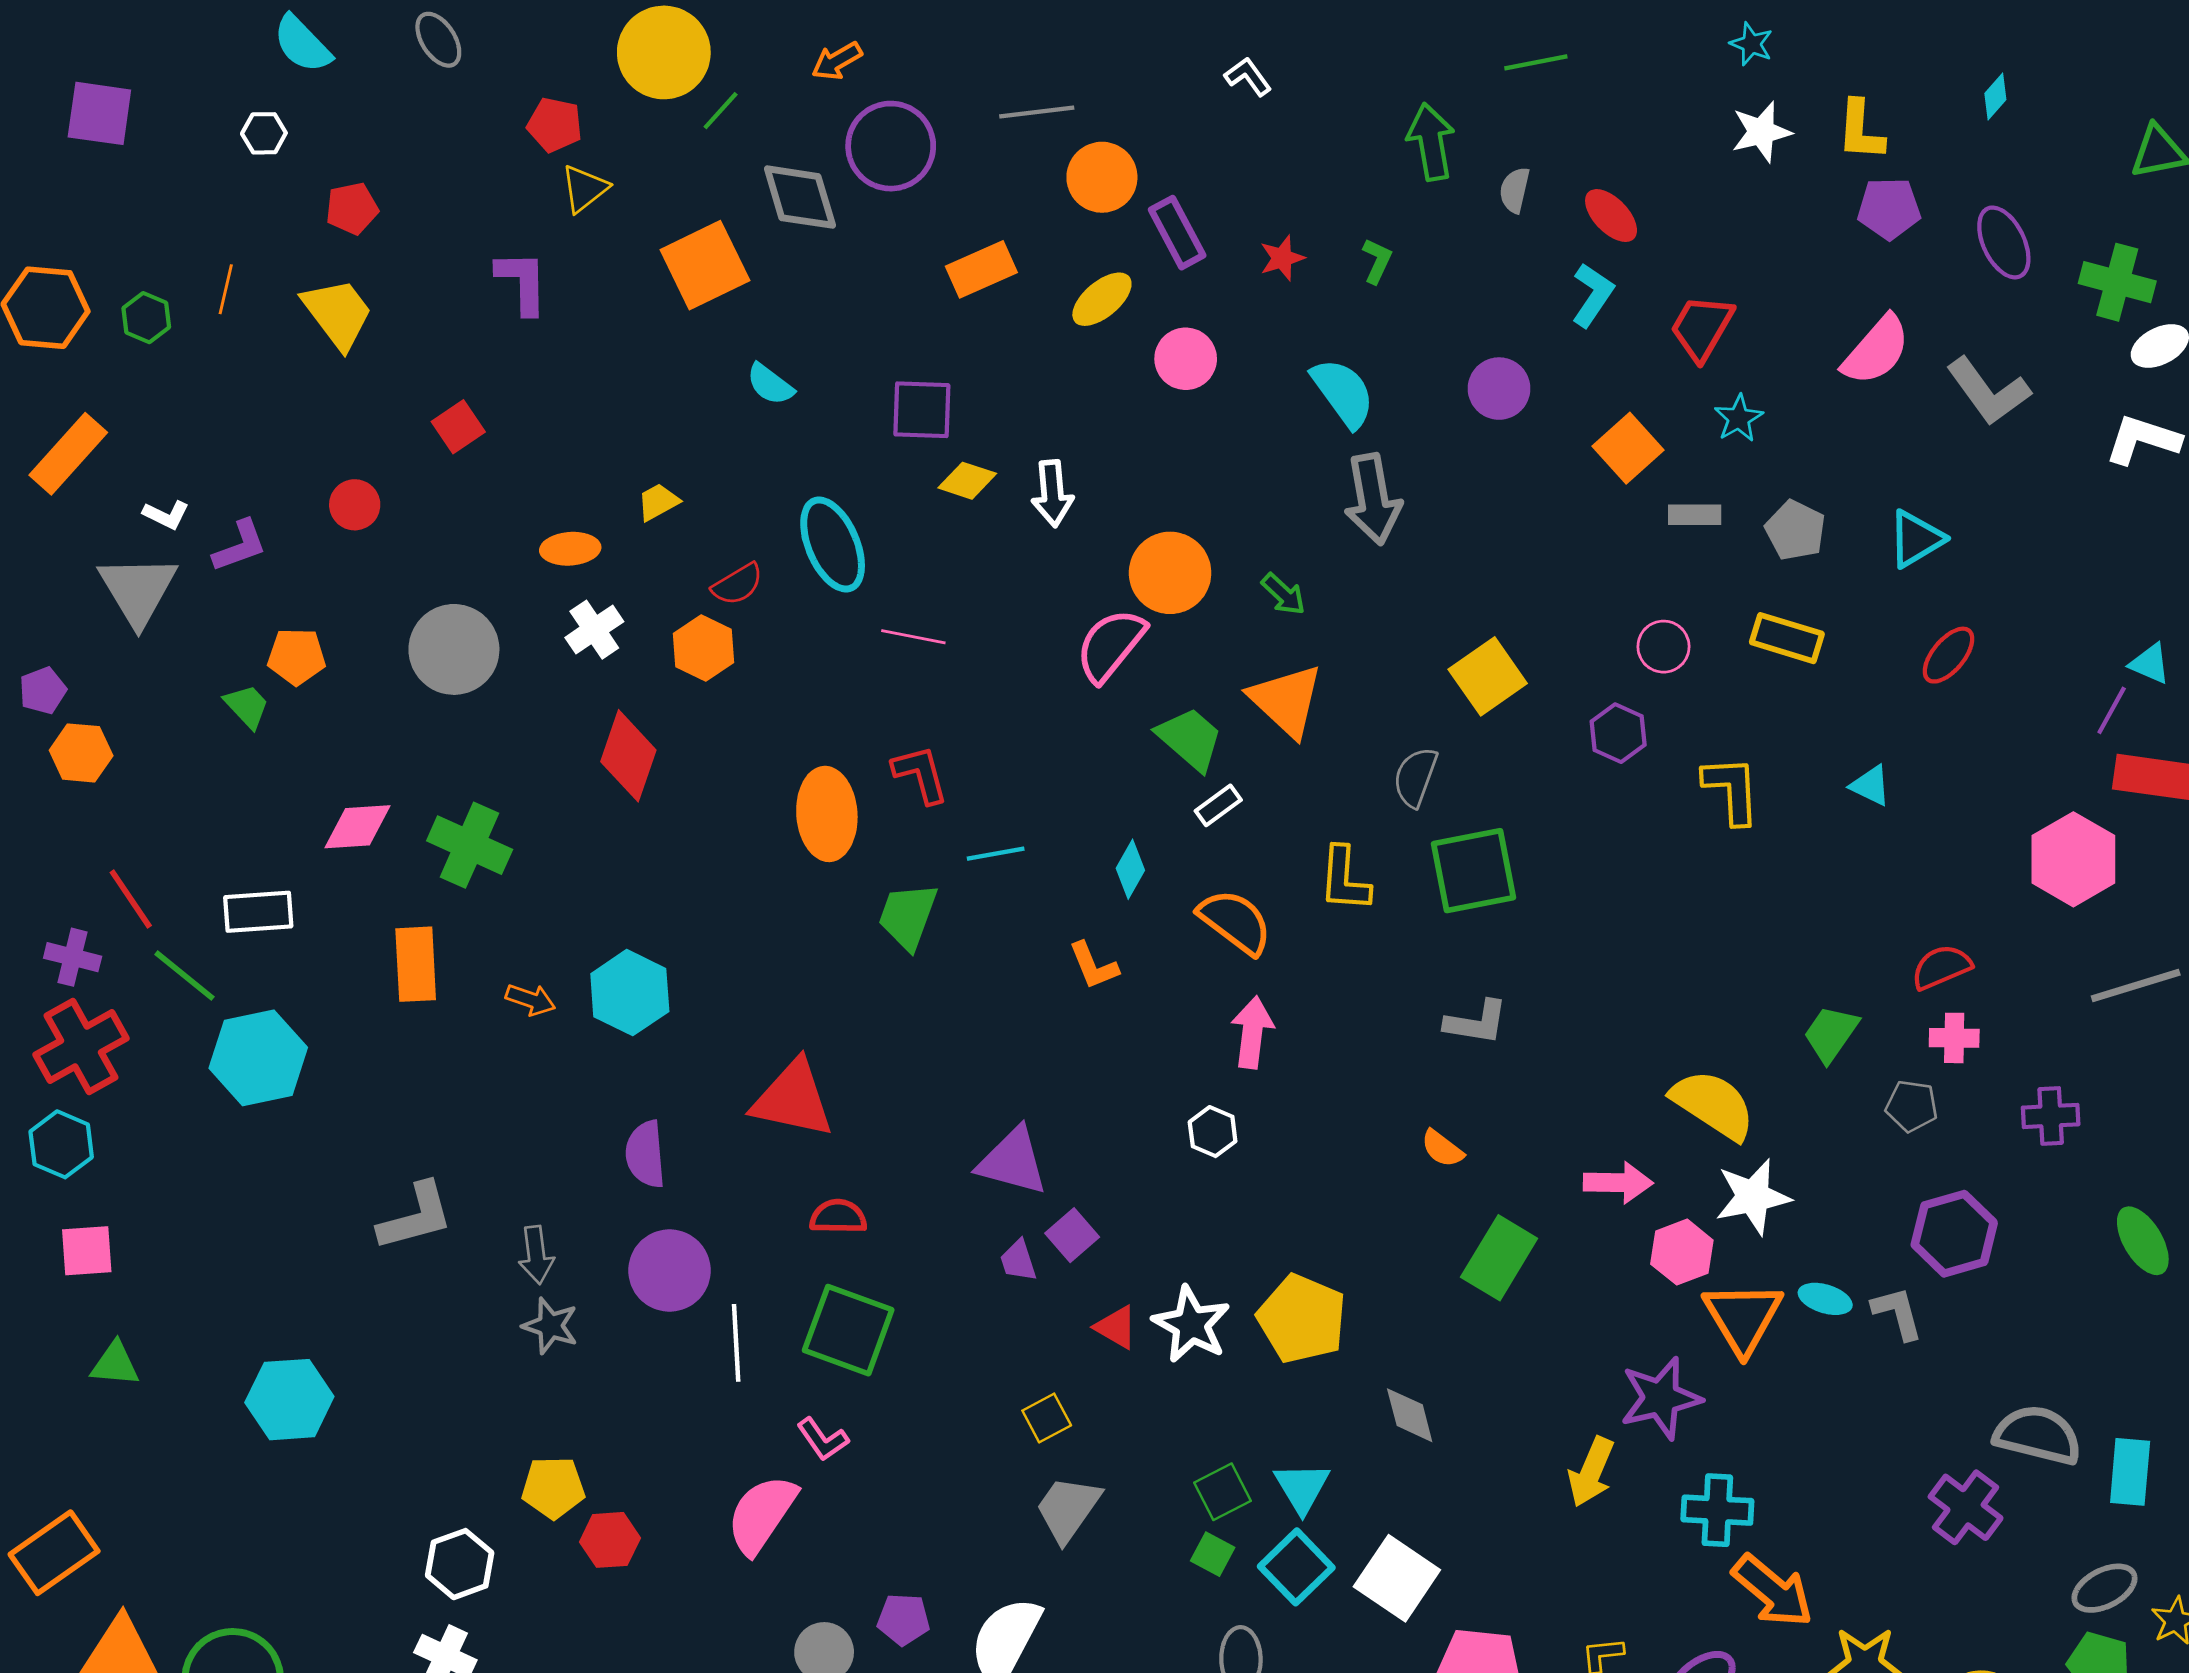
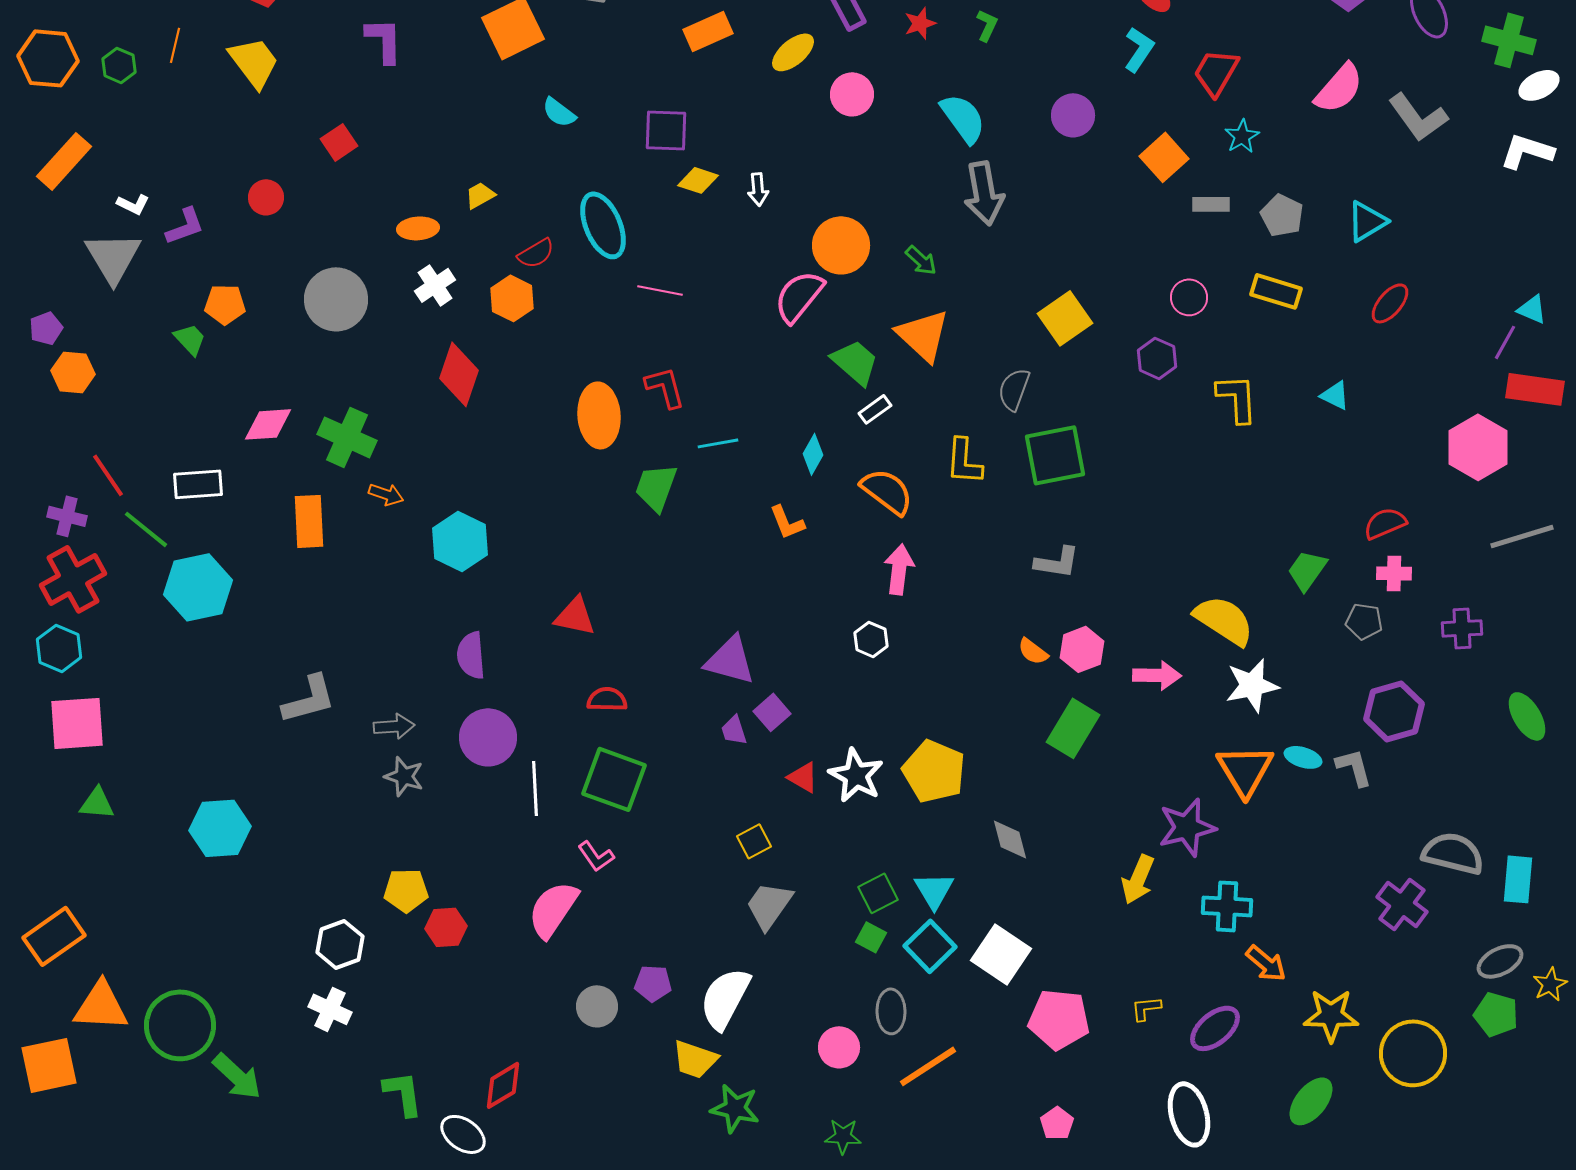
white arrow: (1052, 493) -> (758, 189), size x0.7
orange arrow: (531, 1000) -> (386, 494), moved
red triangle: (793, 1099) -> (575, 616), size x0.7
pink square: (87, 1251) -> (77, 723), size x1.5
pink hexagon: (1682, 1252) -> (1082, 649), moved
gray arrow: (536, 1255) -> (394, 726), turned -87
orange arrow: (1773, 1591) -> (1266, 963), size x0.7

